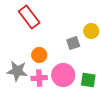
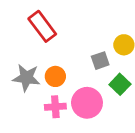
gray star: (17, 71) -> (26, 78), moved
green square: (88, 80) -> (120, 84), moved, turned 35

